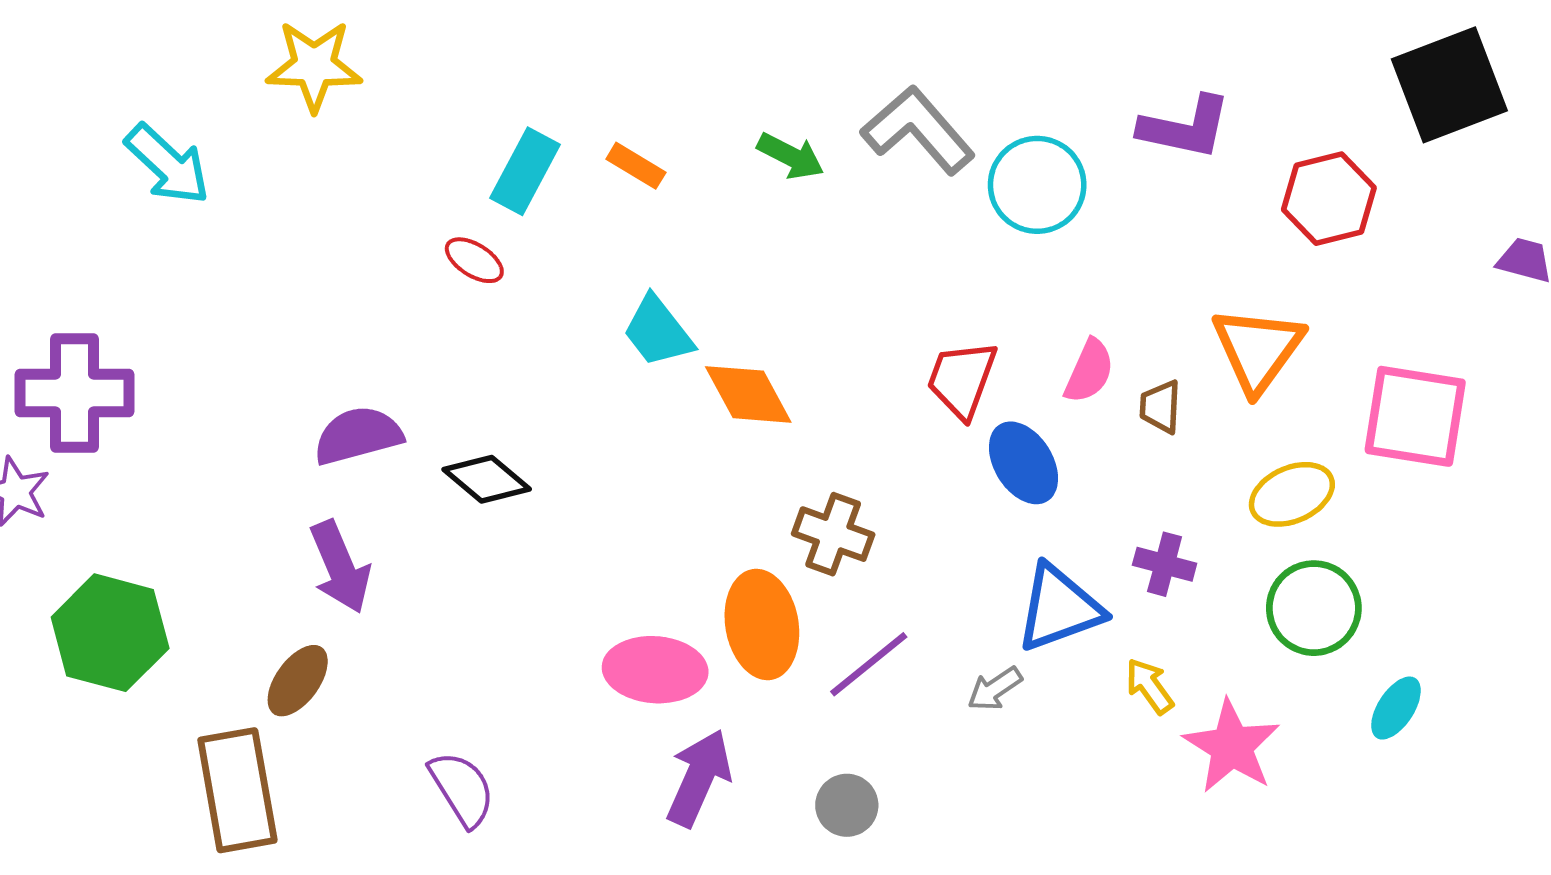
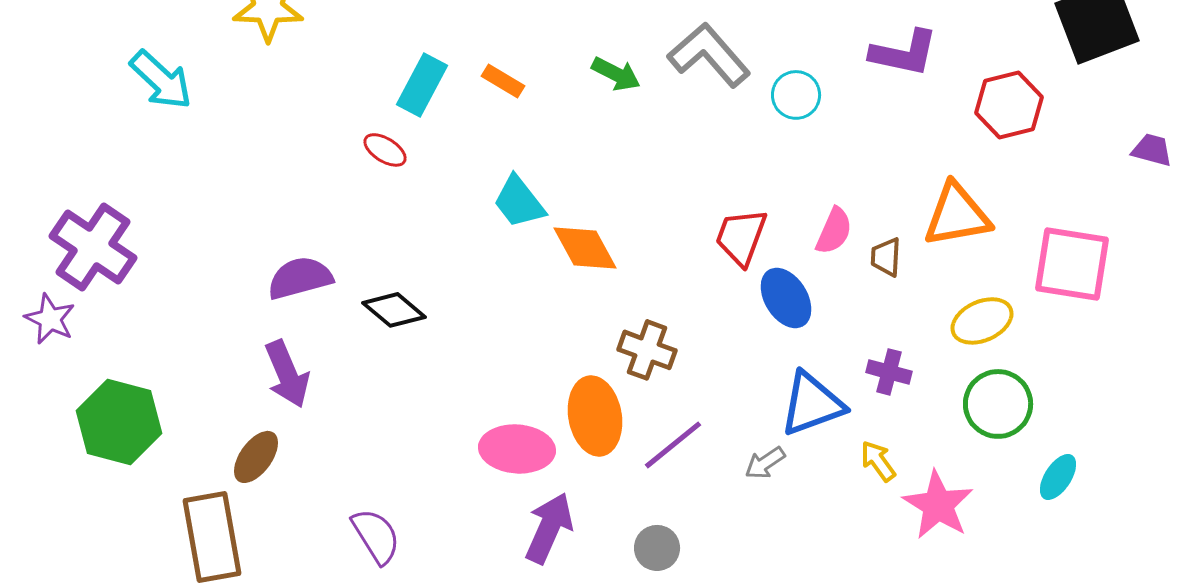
cyan circle: (1037, 185) -> (796, 95), size x0.7
orange triangle: (1258, 349) -> (957, 215), turned 44
purple cross: (74, 393) -> (93, 247), turned 34

